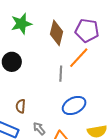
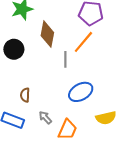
brown diamond: (57, 33) -> (47, 34), moved

